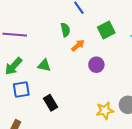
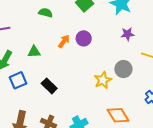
green semicircle: (65, 30) -> (46, 13), turned -48
orange arrow: (78, 45) -> (64, 41), moved

